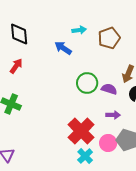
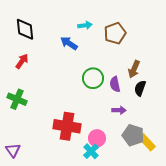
purple semicircle: (109, 89) -> (115, 84), turned -119
red cross: (81, 131) -> (67, 126), moved, turned -36
pink circle: (108, 143) -> (97, 138), moved

